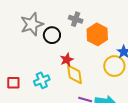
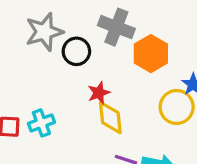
gray cross: (76, 19) -> (116, 27), size x1.5
cyan cross: (42, 80) -> (41, 123), moved

